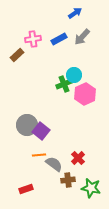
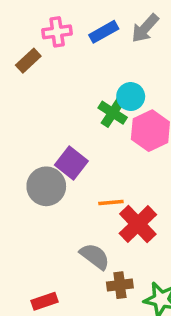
green cross: (64, 84) -> (113, 113), turned -35
purple square: (41, 131) -> (71, 163), moved
orange line: (39, 155) -> (111, 202), moved
red cross: (78, 158) -> (138, 224), moved, size x1.5

